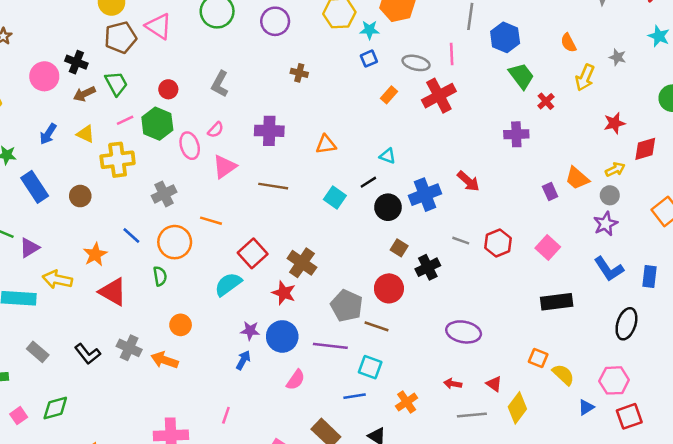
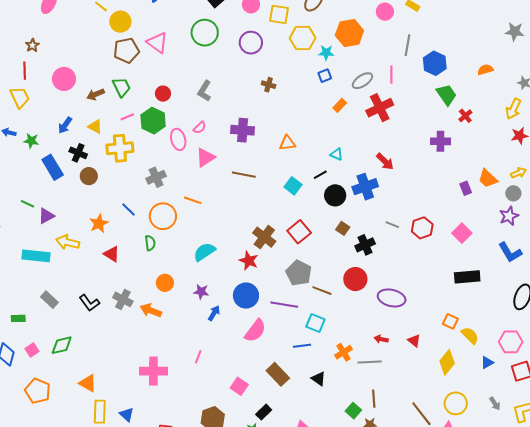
orange semicircle: (568, 43) -> (485, 70), turned 98
black cross: (76, 62) -> (78, 153), moved
gray ellipse: (416, 63) -> (362, 81), turned -50
yellow arrow: (585, 78) -> (513, 109), moved
red arrow: (468, 181) -> (385, 162), moved
red square: (253, 253) -> (299, 232), moved
red circle: (389, 288) -> (355, 279), moved
red triangle: (113, 292) -> (112, 254), size x0.7
purple star: (250, 331) -> (201, 292), moved
pink semicircle: (296, 380) -> (255, 331), size x1.4
yellow diamond: (517, 408) -> (447, 362), moved
gray line: (472, 415) -> (370, 362), moved

